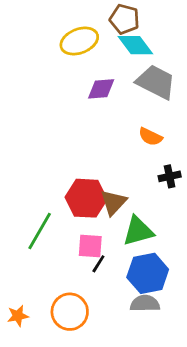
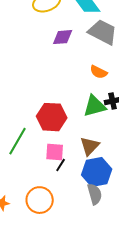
brown triangle: (113, 202) -> (90, 146), moved
green triangle: (138, 231) -> (95, 106), moved
gray semicircle: (145, 303) -> (95, 194), turned 75

